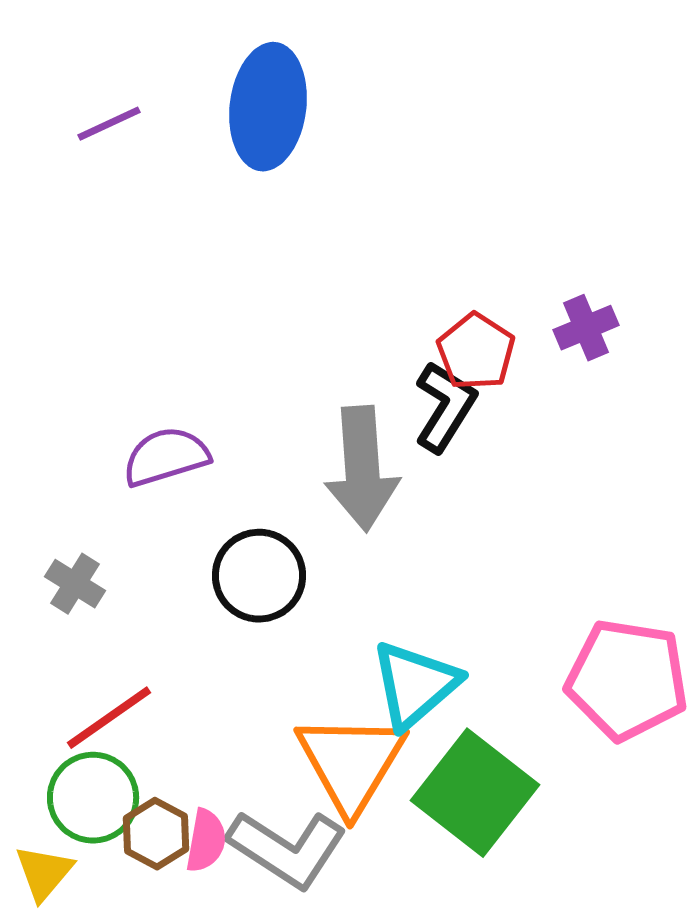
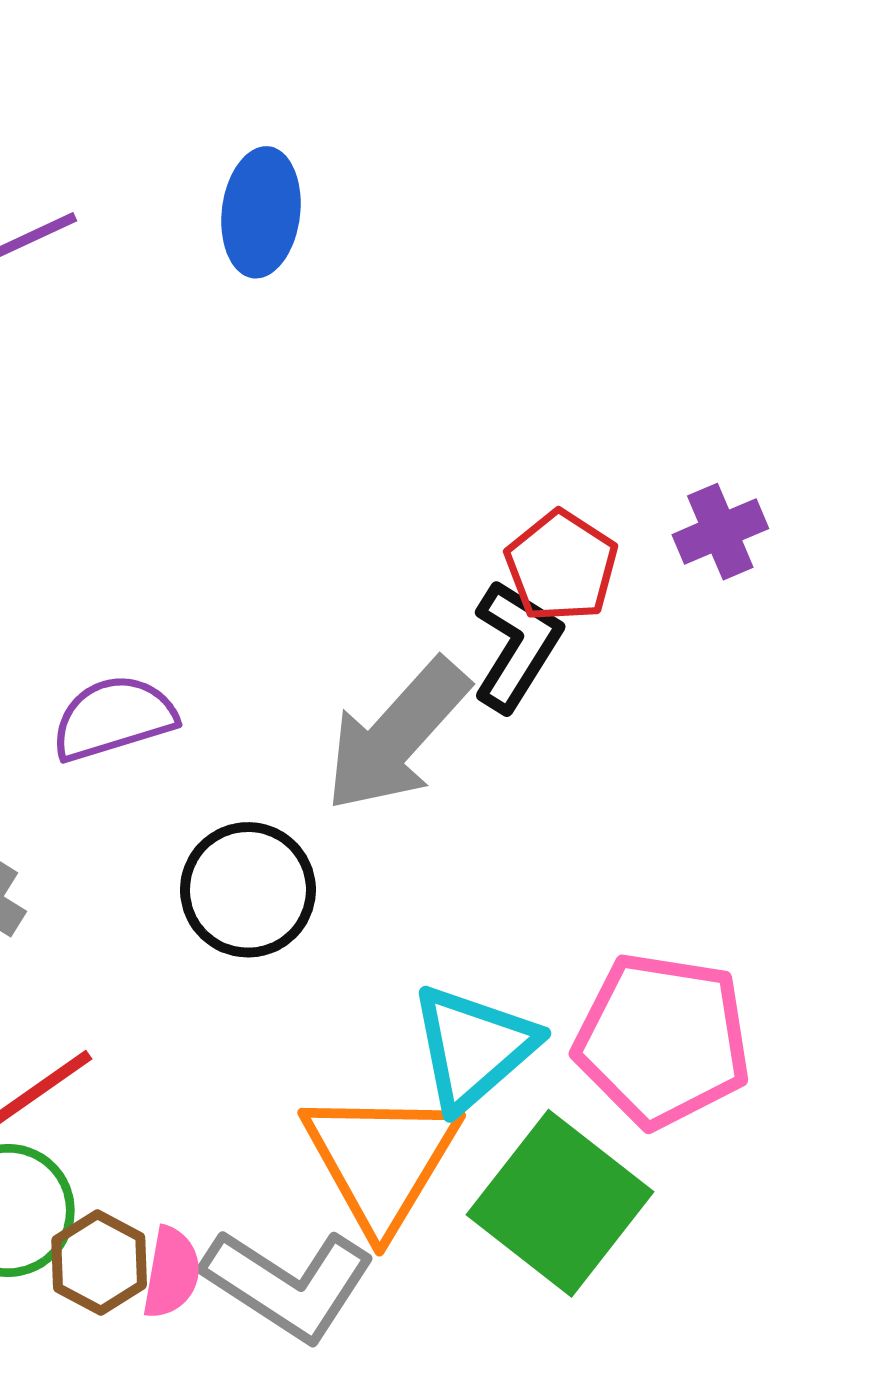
blue ellipse: (268, 107) -> (261, 212), size x0.7
gray arrow: (362, 469) -> (397, 735), turned 46
pink pentagon: (627, 680) -> (663, 1040), moved

